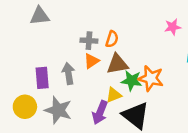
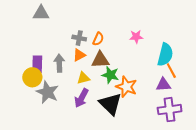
pink star: (173, 27) -> (136, 37), moved
orange star: (151, 78) -> (126, 87), moved
yellow triangle: (114, 95) -> (83, 78), moved
yellow circle: (25, 107) -> (32, 77), moved

